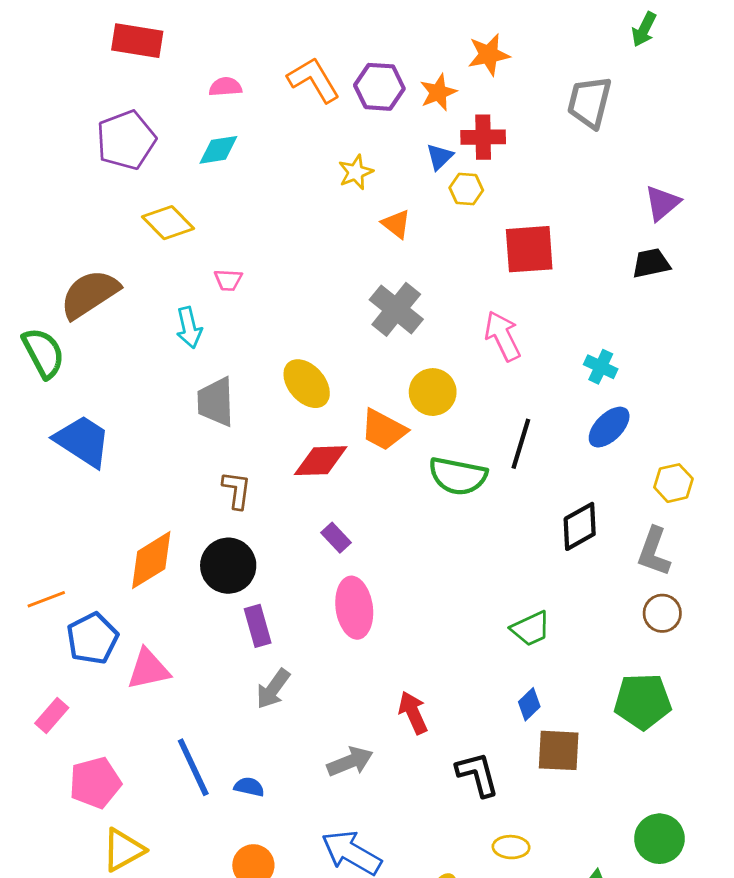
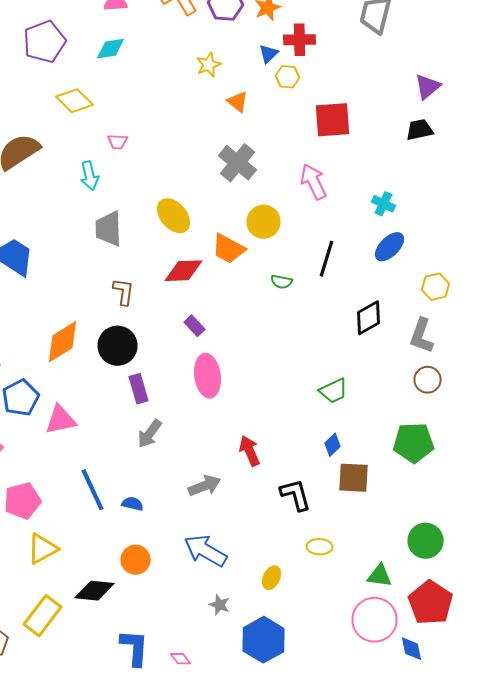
green semicircle: (458, 476) -> (282, 282), size x0.5

